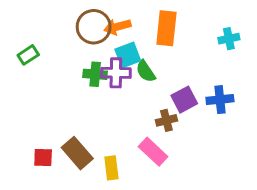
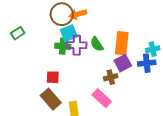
orange rectangle: (166, 28) -> (122, 43), moved
cyan cross: (229, 39) -> (153, 49), moved
cyan square: (128, 55) -> (69, 33), moved
red square: (43, 158) -> (53, 77), moved

